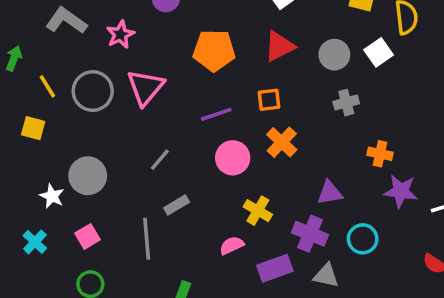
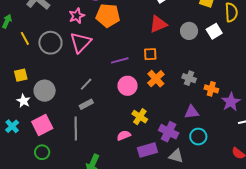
pink star: (120, 35) -> (77, 16), moved
orange pentagon: (214, 50) -> (108, 15), moved
gray cross: (346, 103) -> (189, 78), moved, turned 32
yellow square: (33, 128) -> (21, 75), moved, turned -32
purple star: (401, 191) -> (231, 102), moved, turned 30
purple triangle: (330, 193) -> (192, 112), moved
gray rectangle: (177, 205) -> (86, 104), moved
pink square: (87, 236) -> (42, 125), size x1.5

